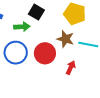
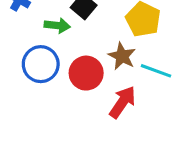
red arrow: (71, 68) -> (122, 102), size x1.5

